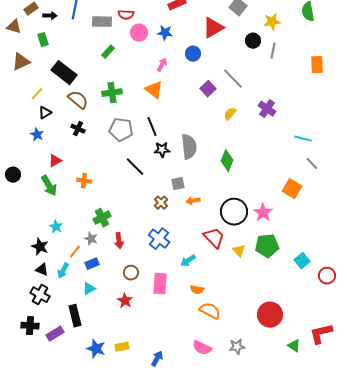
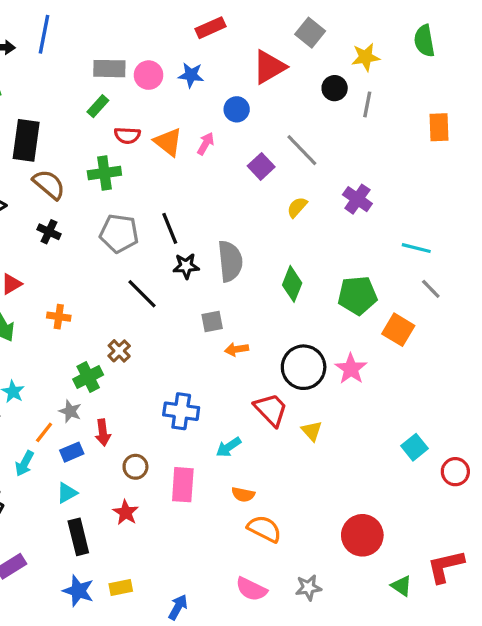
red semicircle: (126, 15) -> (127, 135), moved
gray rectangle: (102, 22) -> (109, 69), moved
pink arrow: (162, 65) -> (206, 144), moved
black rectangle: (64, 73) -> (26, 140), turned 60
orange triangle: (154, 90) -> (168, 142), moved
brown cross: (161, 203) -> (119, 351), moved
blue cross: (159, 239) -> (181, 411), turned -30
red arrow: (119, 241) -> (103, 432), moved
green pentagon: (267, 246) -> (357, 295), moved
black rectangle: (75, 316) -> (78, 537), moved

